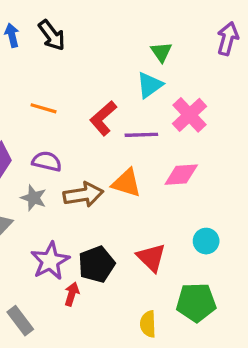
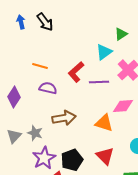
green triangle: (161, 52) -> (121, 34), moved, turned 32
purple semicircle: (47, 161) -> (48, 88), moved
orange triangle: (126, 183) -> (104, 123), moved
gray star: (34, 198) -> (35, 133), moved

